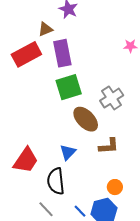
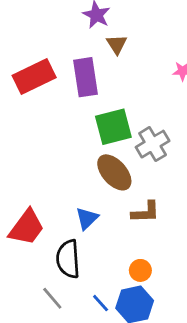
brown triangle: (45, 29) -> (117, 44), moved, turned -42
green square: (69, 87) -> (113, 127), moved
orange circle: (115, 187) -> (140, 270), moved

